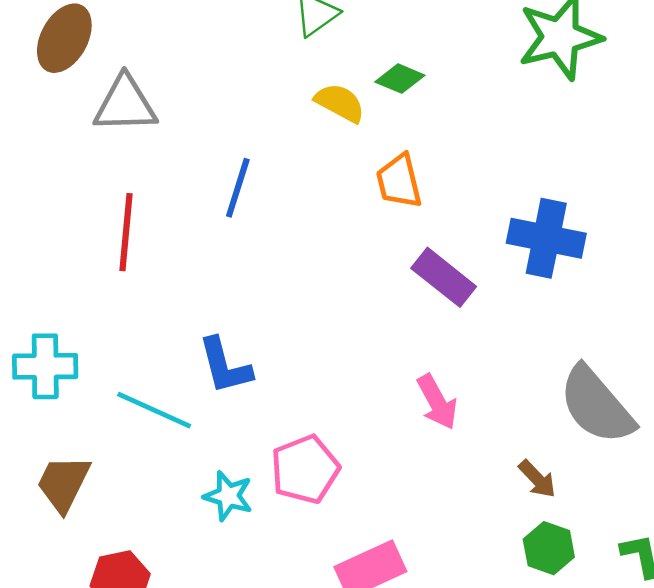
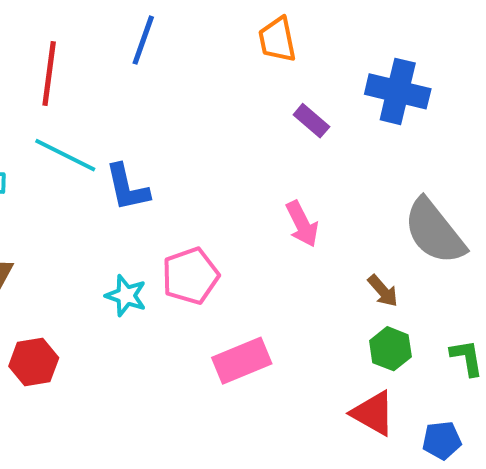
purple rectangle: (444, 277) -> (311, 121), size x0.7
cyan line: (154, 410) -> (65, 155), moved

